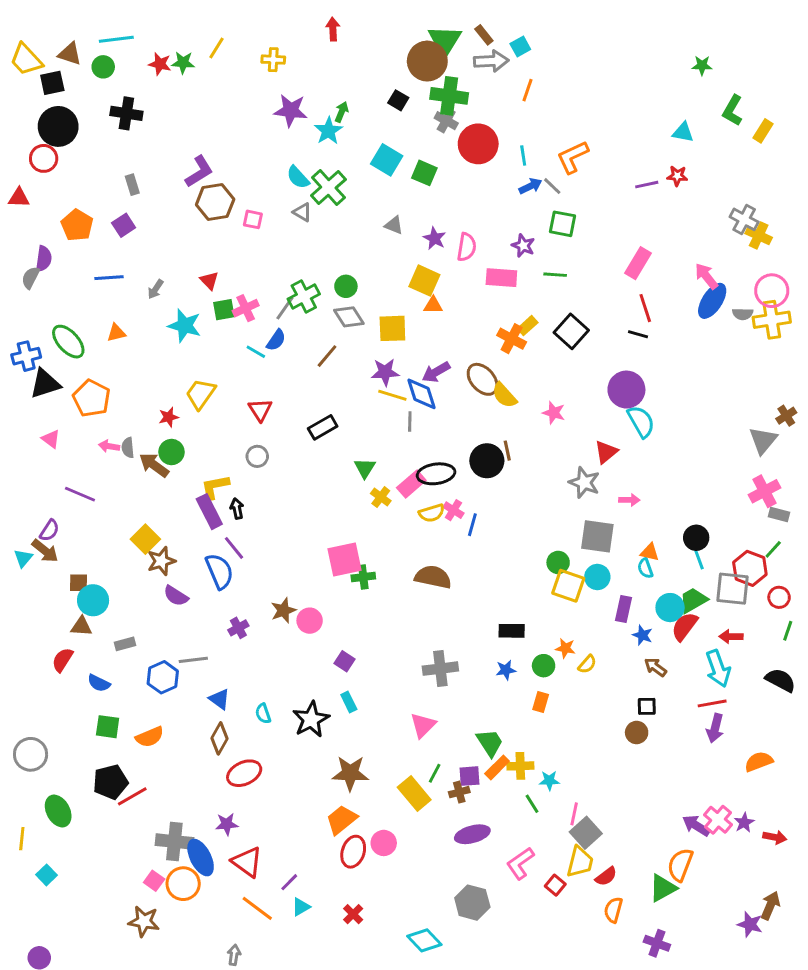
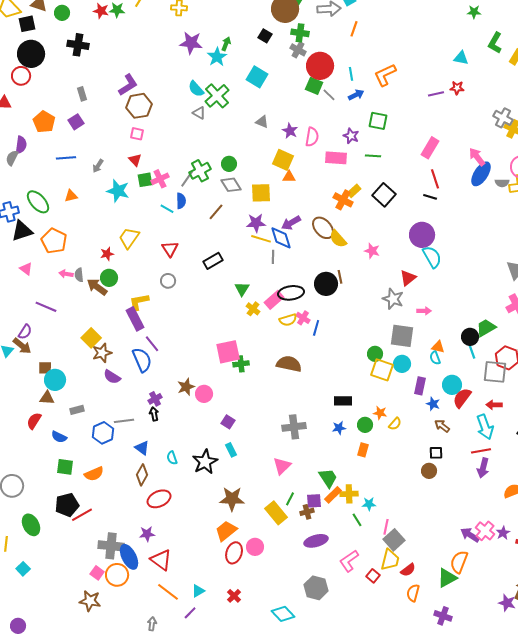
green cross: (449, 96) -> (300, 33), size x0.7
green square: (424, 173) -> (314, 86), moved
gray line: (552, 186) -> (329, 95), moved
pink square: (253, 219) -> (137, 134), moved
blue semicircle: (276, 340) -> (181, 201), turned -35
black arrow: (237, 509) -> (154, 414), moved
green trapezoid: (693, 600) -> (486, 328), moved
purple line: (289, 882) -> (190, 613), moved

